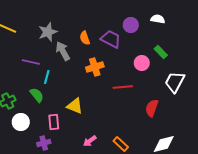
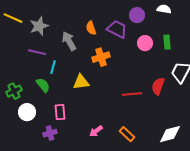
gray star: (48, 32) -> (39, 26), moved
green rectangle: (161, 52) -> (167, 42), turned 40
pink circle: (142, 63) -> (145, 43), moved
red line: (123, 87) -> (132, 94), moved
yellow triangle: (75, 106) -> (81, 82), moved, turned -30
red semicircle: (152, 108) -> (158, 86), moved

